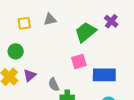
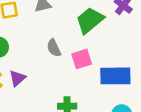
gray semicircle: (54, 84) -> (54, 48), moved

